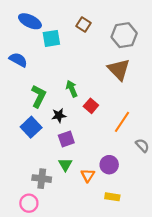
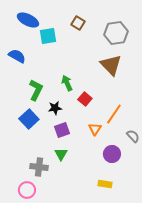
purple circle: (109, 165) -> (112, 154), moved
orange triangle: (88, 175) -> (95, 129), moved

